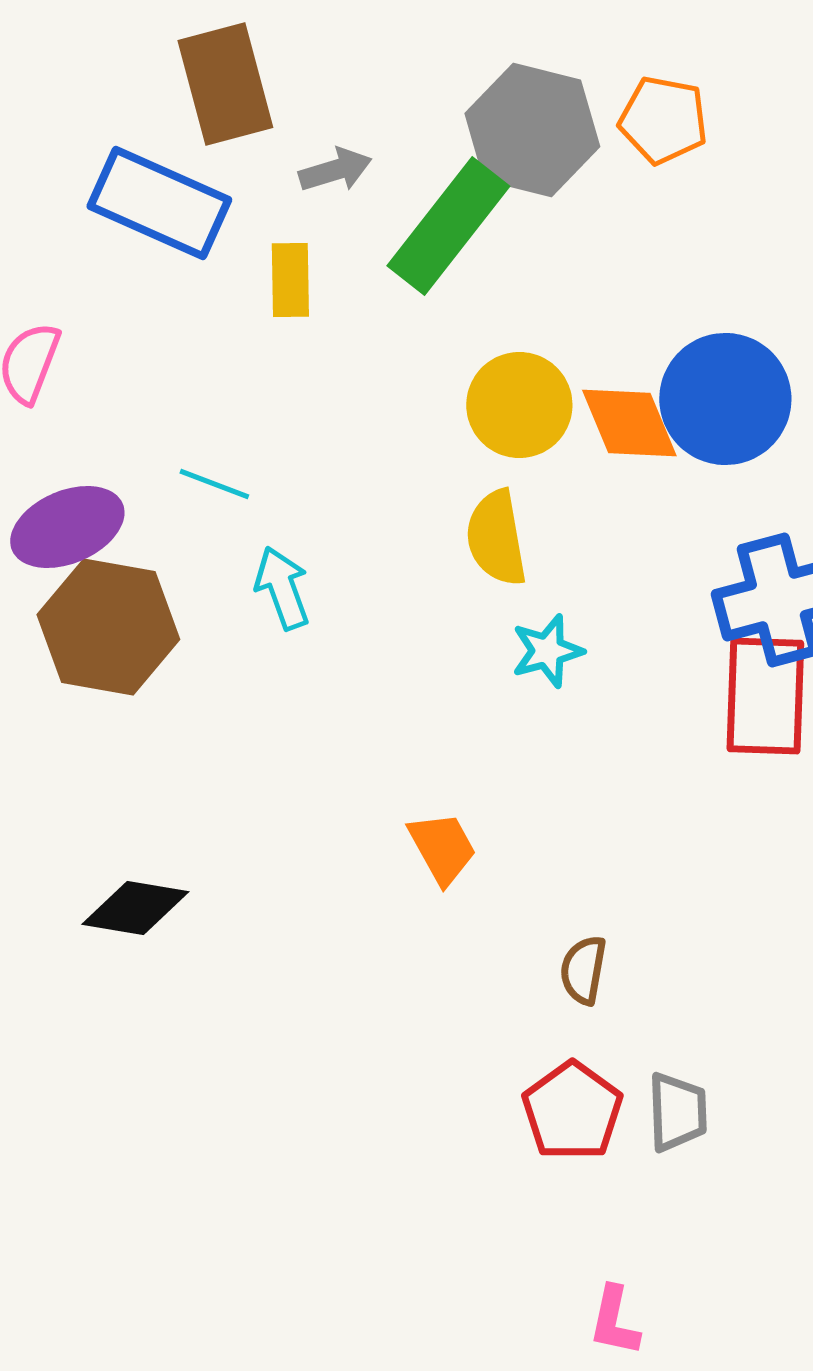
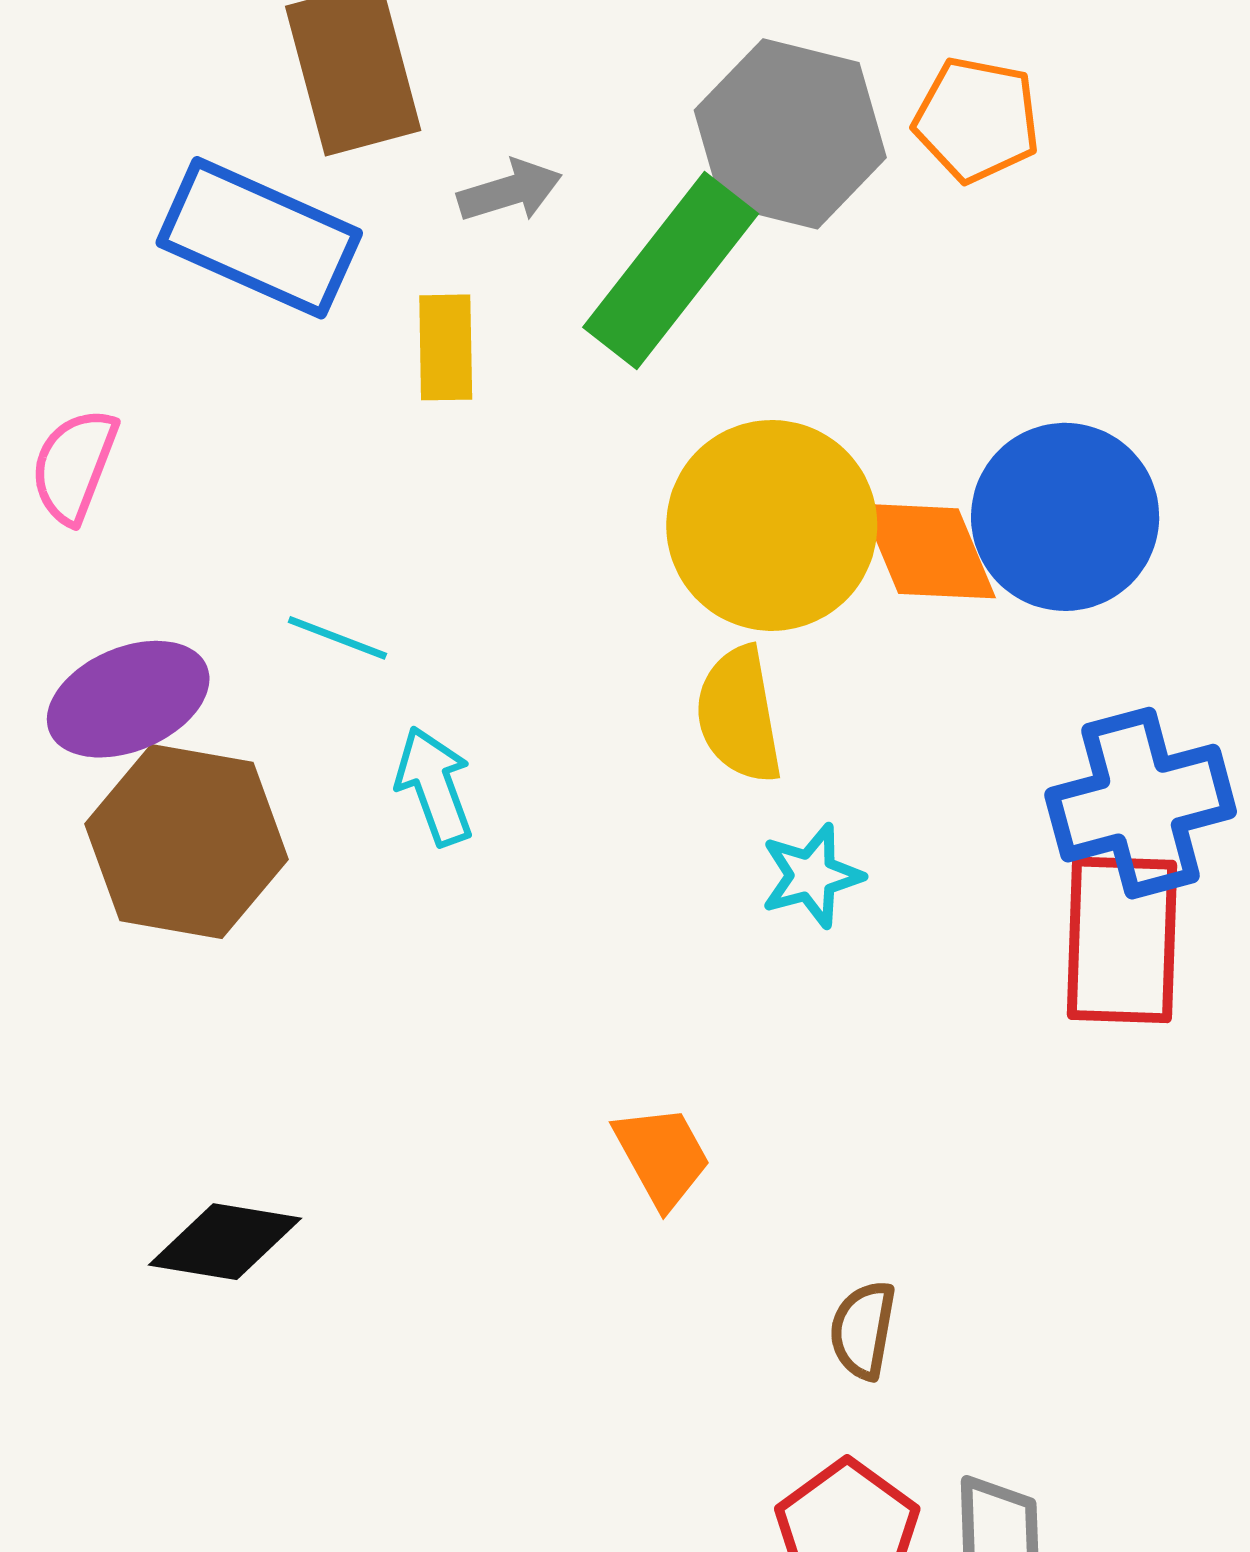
yellow circle: (519, 405) -> (772, 525), size x1.4

